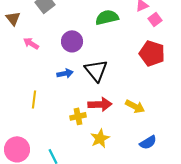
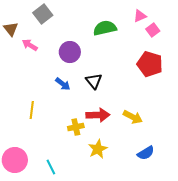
pink arrow: (31, 43) -> (30, 45), moved
black triangle: (96, 70) -> (94, 81), size x0.7
blue arrow: (65, 73) -> (63, 84), turned 49

